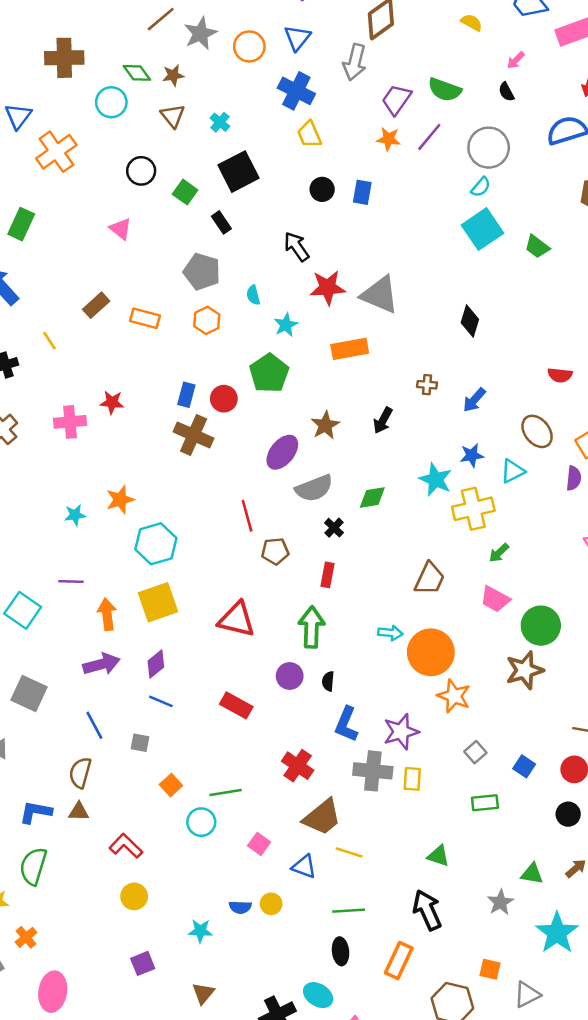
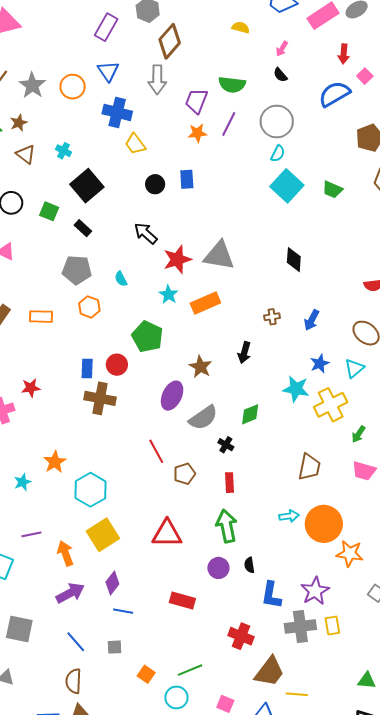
cyan star: (286, 325) -> (169, 294), moved

